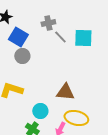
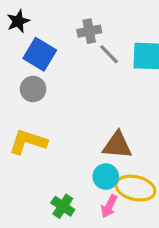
gray circle: (22, 56) -> (33, 89), moved
cyan circle: (40, 111) -> (106, 177), moved

